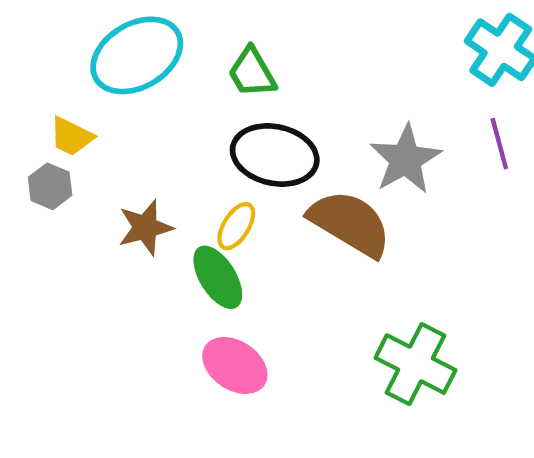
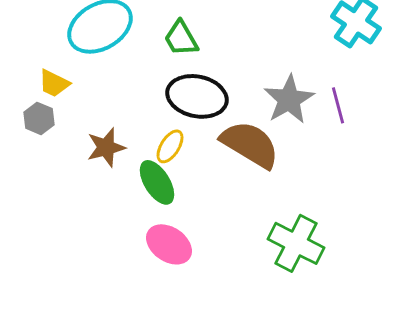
purple line: (499, 144) -> (338, 105), moved

